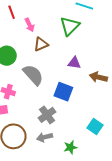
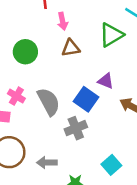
gray semicircle: (33, 75) -> (49, 102), moved
blue square: (63, 92) -> (86, 99), moved
gray cross: (47, 115) -> (76, 128), moved

